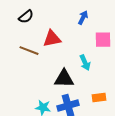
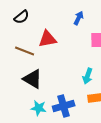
cyan arrow: (85, 63) -> (88, 76), moved, turned 42
black triangle: (64, 79) -> (33, 79), moved, turned 30

